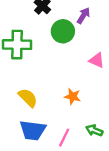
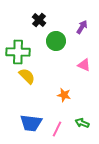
purple arrow: (83, 16) -> (82, 27), moved
yellow semicircle: (28, 98) -> (27, 76), moved

